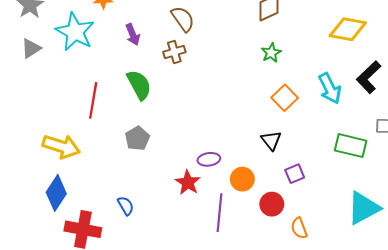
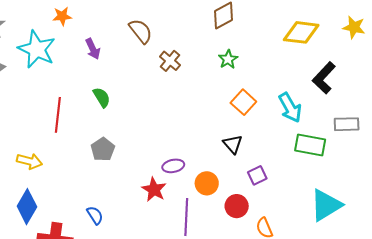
brown cross: (174, 52) -> (170, 61), moved, turned -30
green semicircle: (139, 85) -> (102, 97), size x0.7
cyan arrow: (330, 88) -> (290, 108), moved
yellow arrow: (61, 146) -> (29, 161), size x0.7

